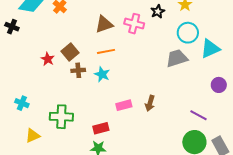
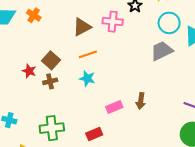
brown cross: (78, 70) -> (50, 81), moved

